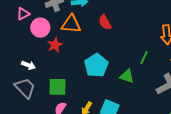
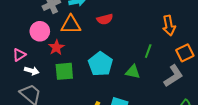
pink triangle: (23, 14) -> (19, 55), moved
red semicircle: (105, 22) -> (105, 19), turned -70
green square: (58, 87) -> (64, 71), moved

